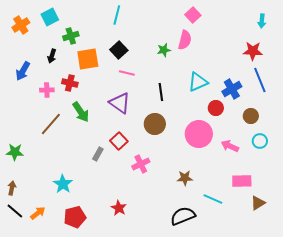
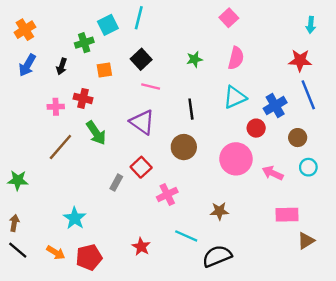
cyan square: (50, 17) -> (108, 25), moved
pink semicircle: (185, 40) -> (236, 58), moved
orange square: (88, 59) -> (104, 70), size x0.6
blue arrow: (23, 71) -> (27, 65), moved
cyan line: (213, 199) -> (186, 236), moved
orange arrow: (38, 213) -> (56, 253), moved, turned 70

